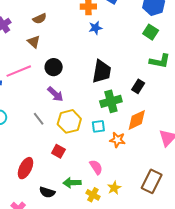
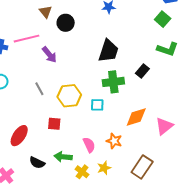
black circle: (54, 67) -> (66, 23), moved
purple arrow: (55, 94) -> (49, 55), moved
orange diamond: (137, 120) -> (136, 117), moved
orange star: (117, 140) -> (114, 141), moved
red square: (58, 151) -> (54, 124), turned -32

